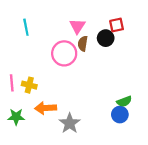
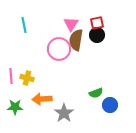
red square: (117, 25) -> (97, 23), moved
brown semicircle: (83, 44) -> (76, 40), size x1.5
green semicircle: (124, 101) -> (96, 93), moved

